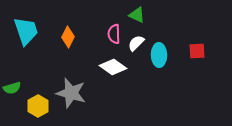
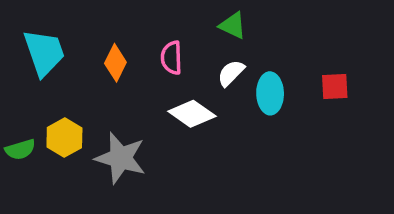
pink semicircle: (114, 34) -> (172, 58), moved
yellow hexagon: (38, 106) -> (64, 138), moved

